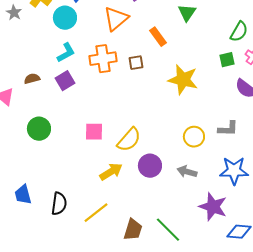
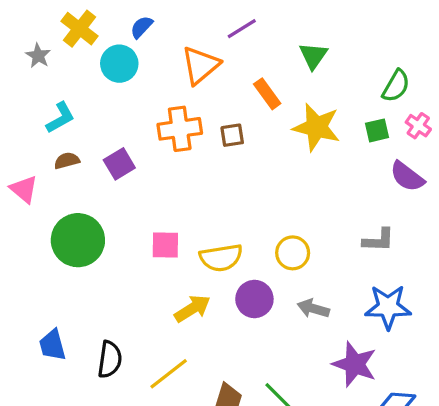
cyan L-shape: (66, 53) -> (60, 118), moved
yellow star: (183, 80) -> (316, 127), moved
green circle: (39, 129) -> (78, 240), size x1.4
yellow circle: (194, 137) -> (293, 253), moved
yellow semicircle: (129, 140) -> (221, 258), turned 40

